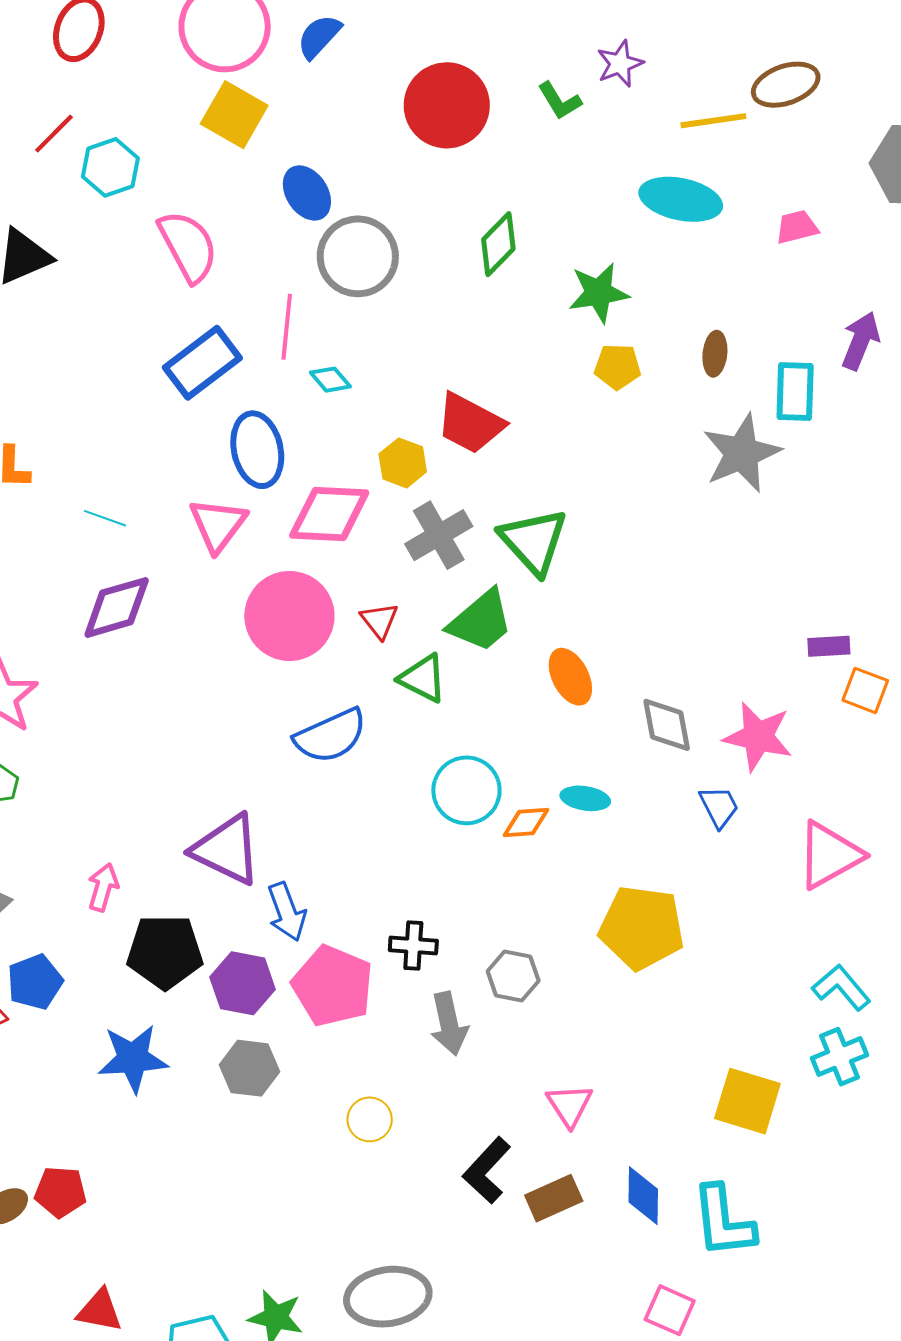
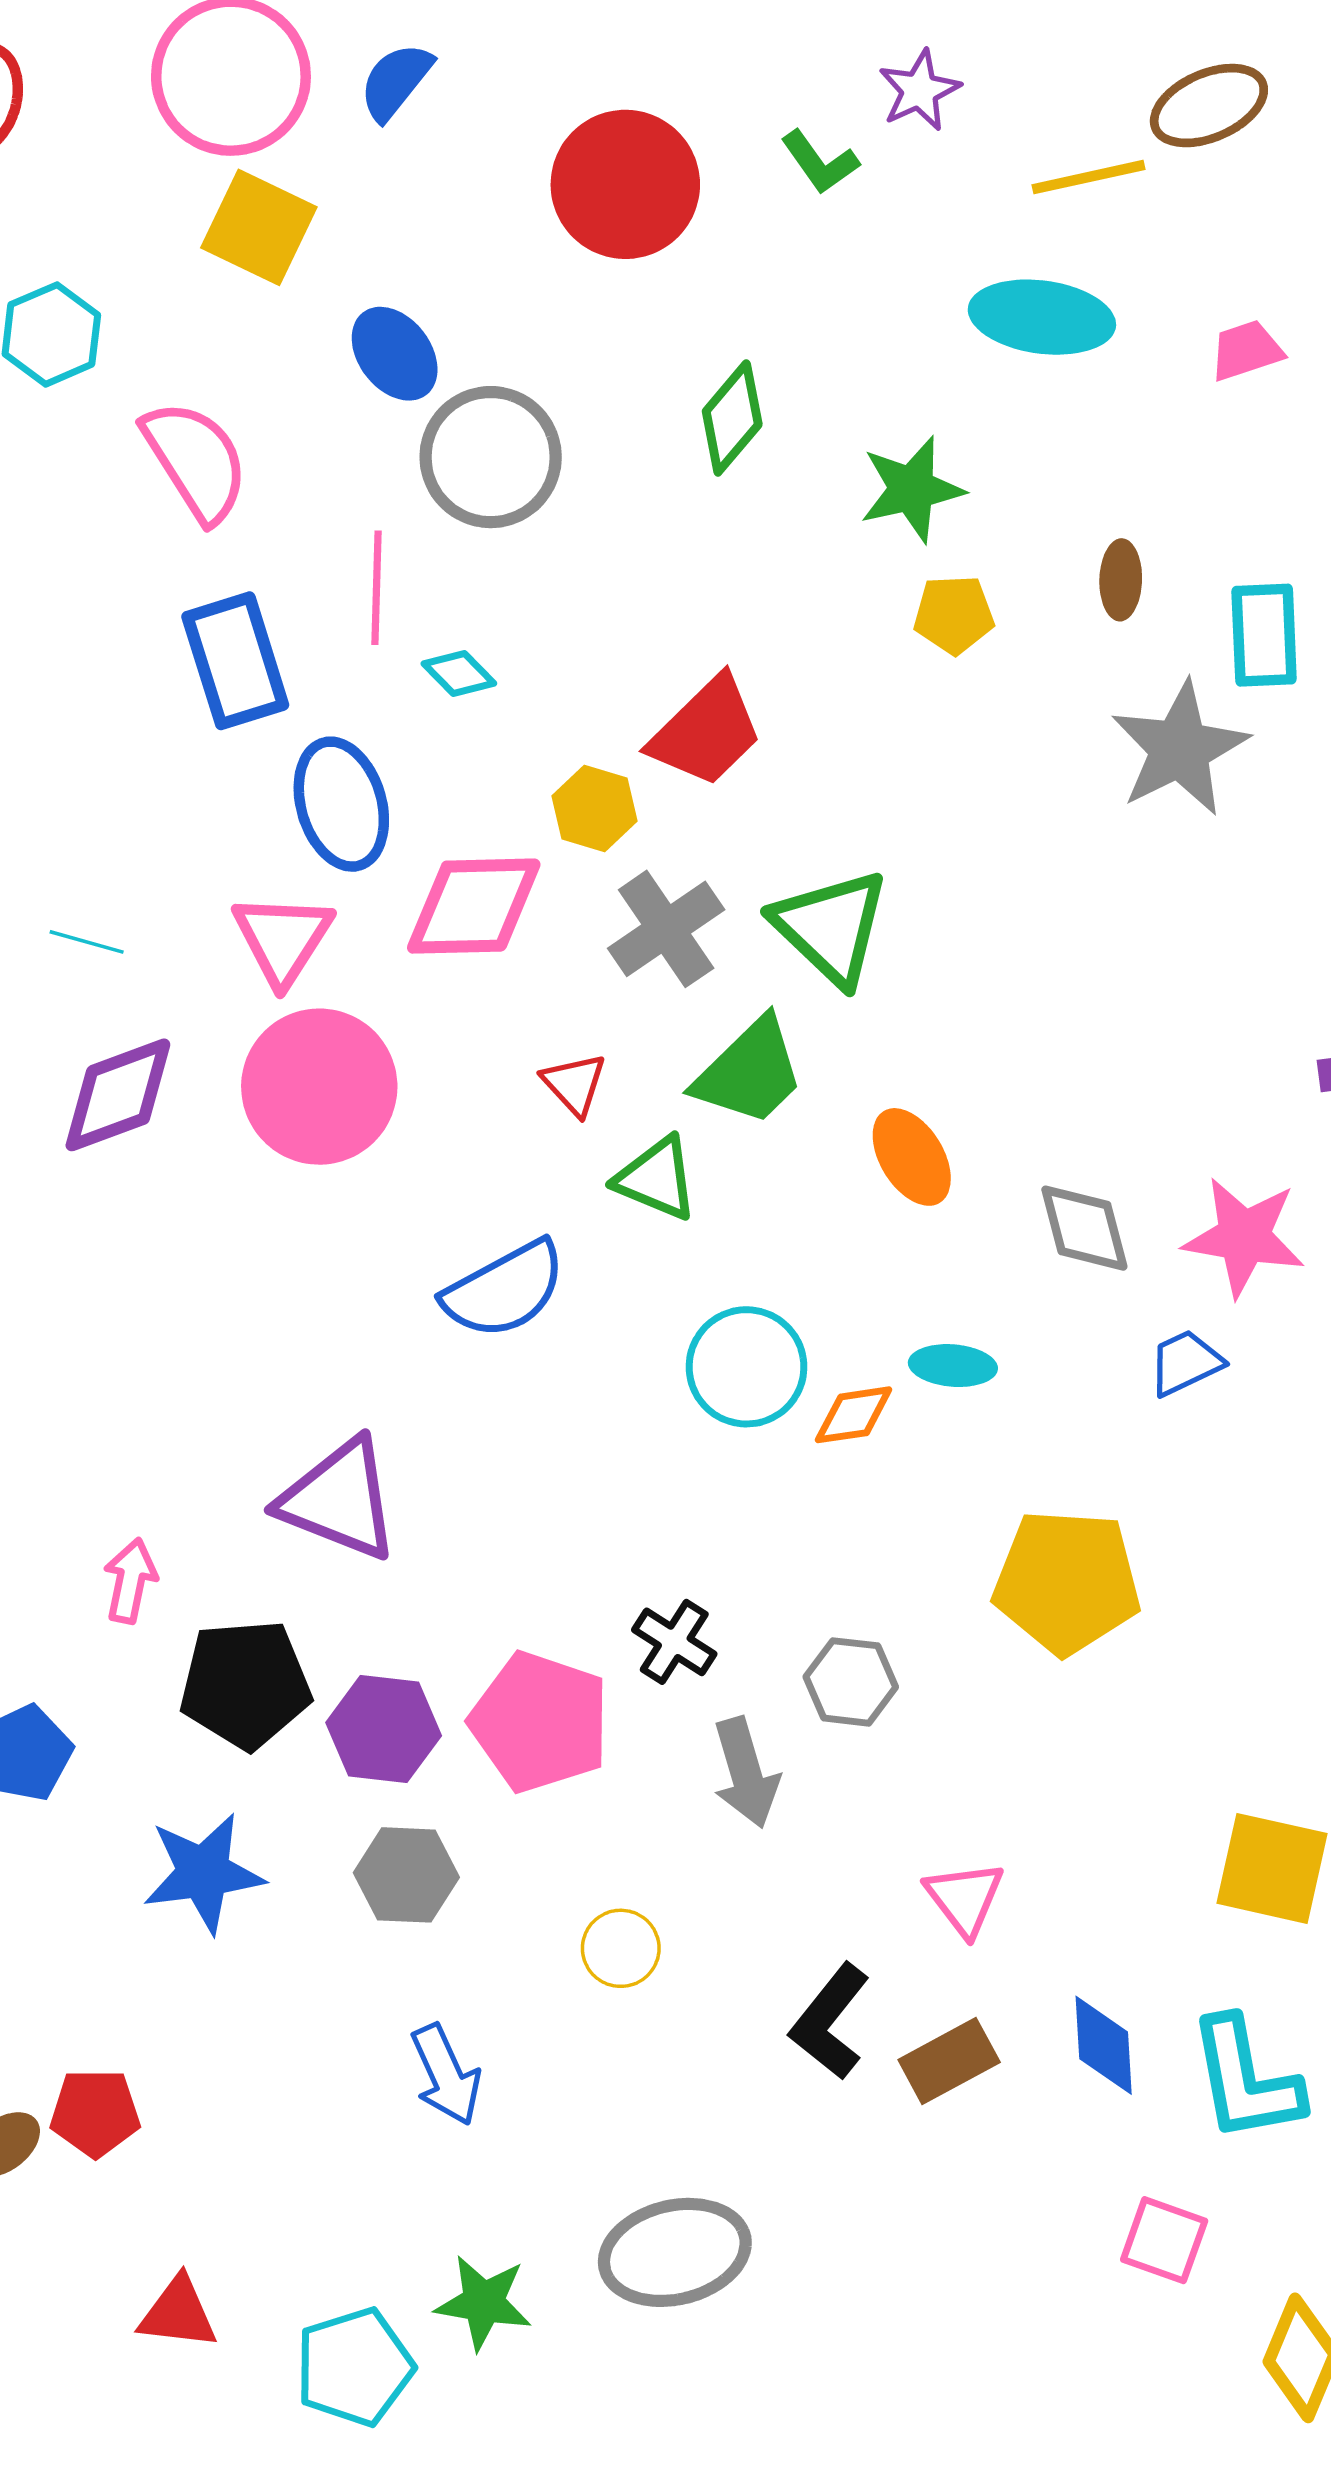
blue rectangle: (202, 363) -> (235, 661), turned -66
red trapezoid: (470, 423) -> (706, 732), turned -68
pink circle: (289, 616) -> (319, 1087), moved
blue trapezoid: (719, 807) -> (1185, 1363), turned -84
blue arrow: (287, 912) -> (446, 2075), moved
black cross: (413, 946) -> (674, 1642), turned 33

